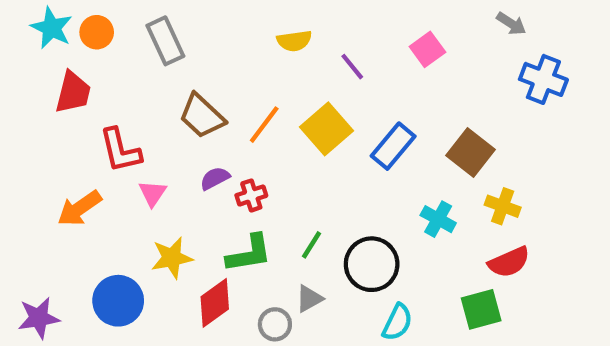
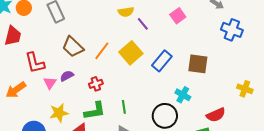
yellow semicircle: (294, 41) -> (126, 12), moved
brown square: (470, 153) -> (198, 64), turned -30
purple semicircle: (215, 178) -> (67, 76), moved
yellow cross: (503, 206) -> (245, 89), moved
green line: (311, 245) -> (124, 107), turned -40
black circle: (372, 264) -> (165, 116), moved

